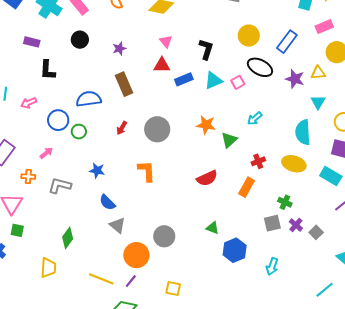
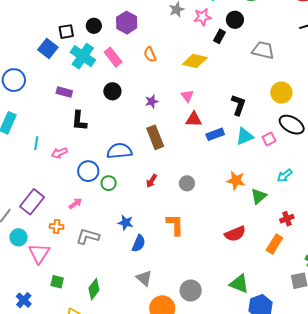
pink triangle: (166, 41) -> (187, 96), moved
gray circle: (157, 129) -> (187, 183), size x0.6
blue semicircle: (107, 202) -> (139, 243), moved, turned -114
green triangle: (213, 228) -> (239, 284), size x1.5
green square: (17, 230) -> (57, 282), moved

